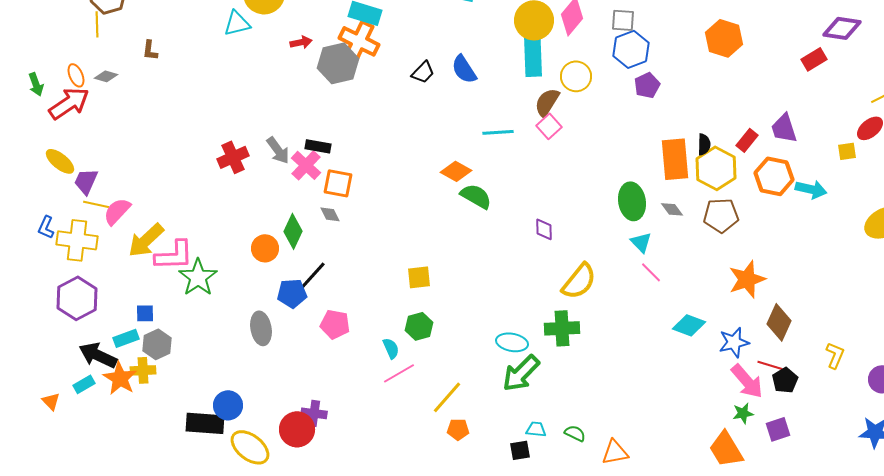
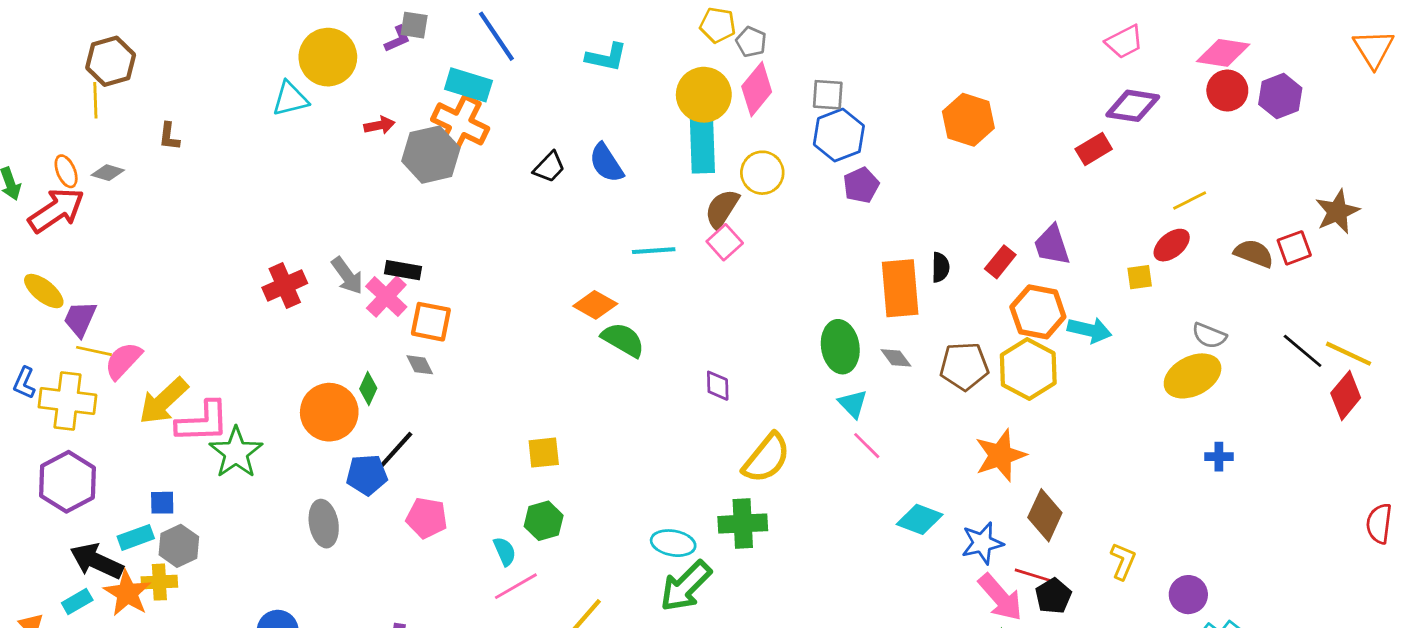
yellow hexagon: (716, 168) -> (1028, 369), moved
green diamond: (293, 231) -> (368, 388), size x0.7
orange circle: (265, 248) -> (329, 412), size x1.5

